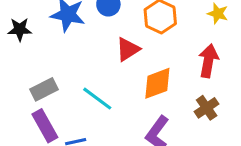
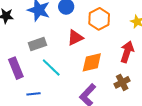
gray rectangle: (44, 89) -> (37, 44), moved
purple rectangle: (45, 126) -> (16, 68), moved

